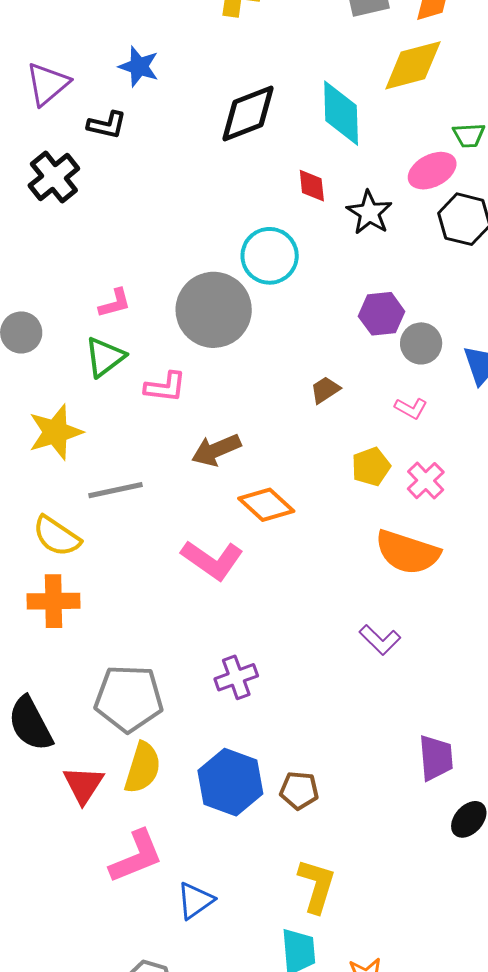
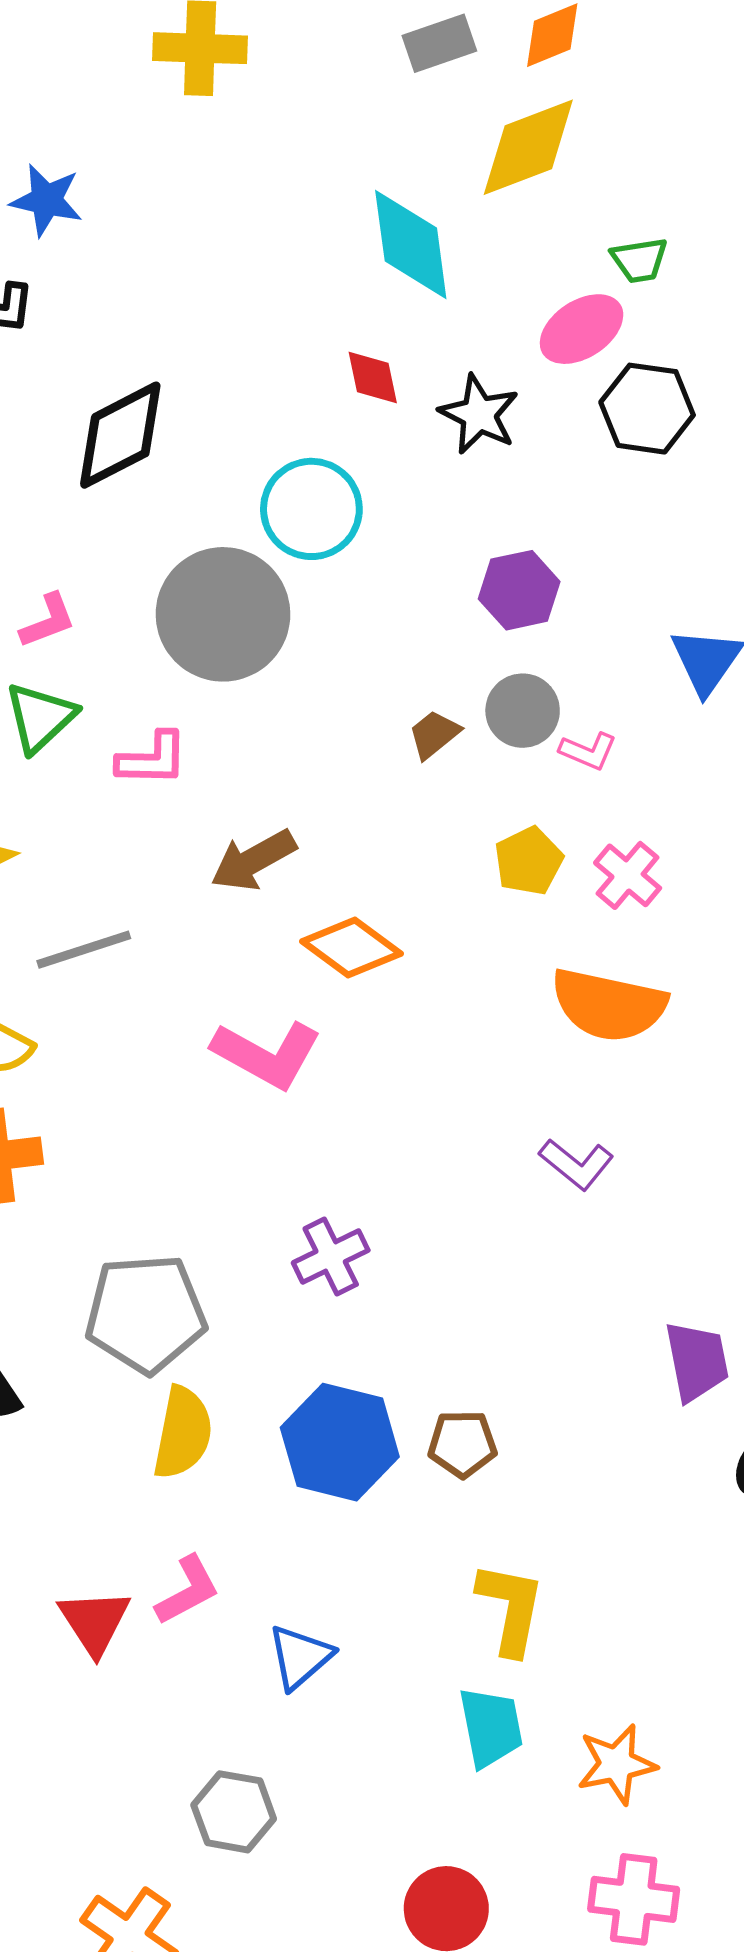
black diamond: (248, 113) -> (120, 435), moved
gray circle: (421, 343) -> (523, 711), moved
red triangle: (83, 785) -> (95, 1622), moved
pink L-shape: (136, 857) -> (188, 1590), size x0.7

